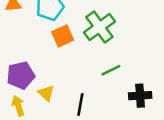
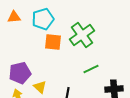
orange square: (63, 36) -> (53, 42), turned 30

